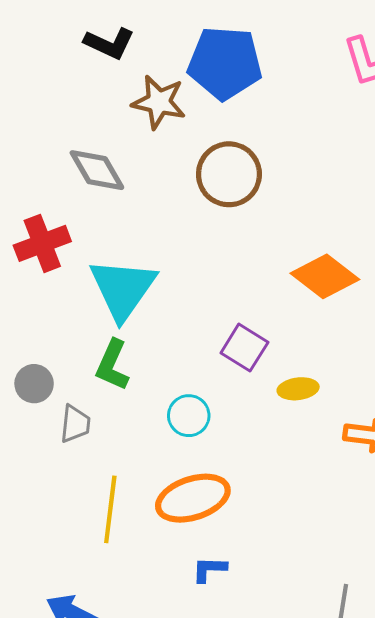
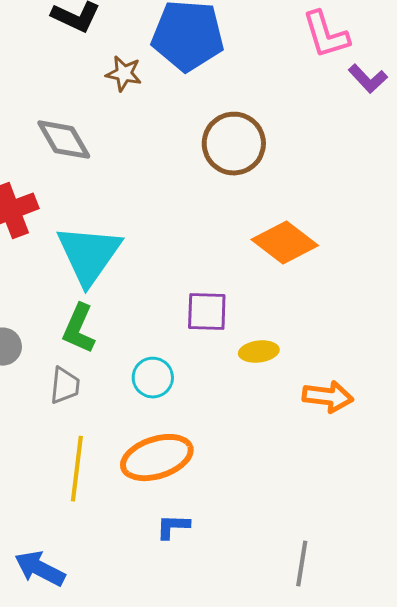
brown star: (159, 102) -> (124, 74), size x0.7
brown circle: (229, 174) -> (234, 144), moved
purple square: (244, 348) -> (207, 312), turned -30
gray trapezoid: (75, 424) -> (65, 386), moved

